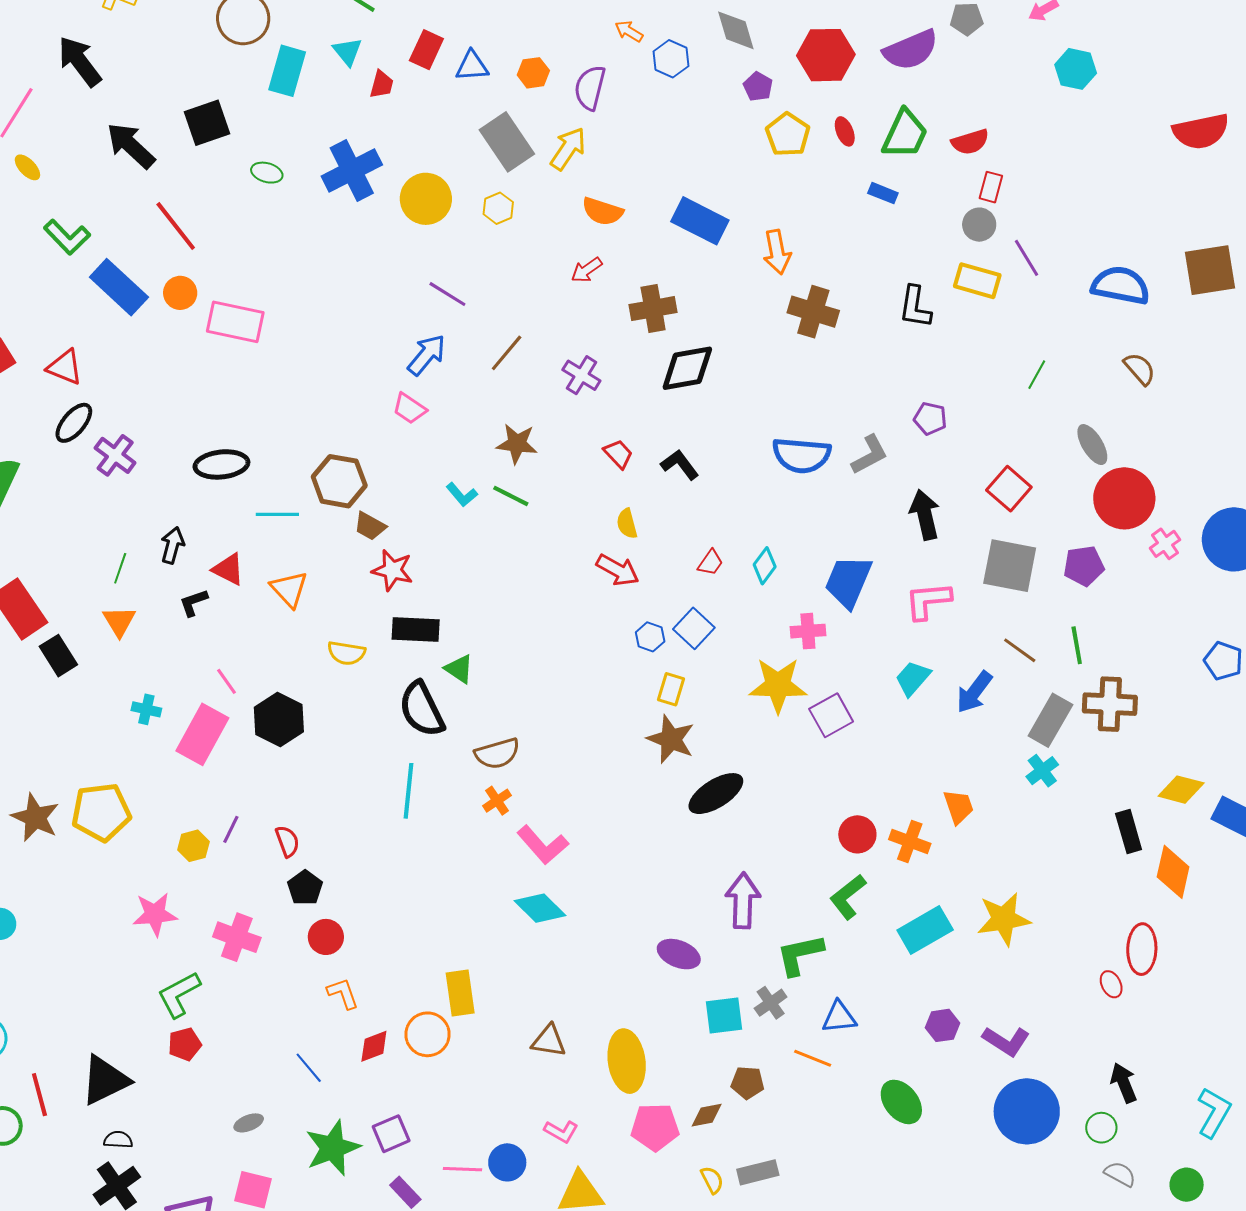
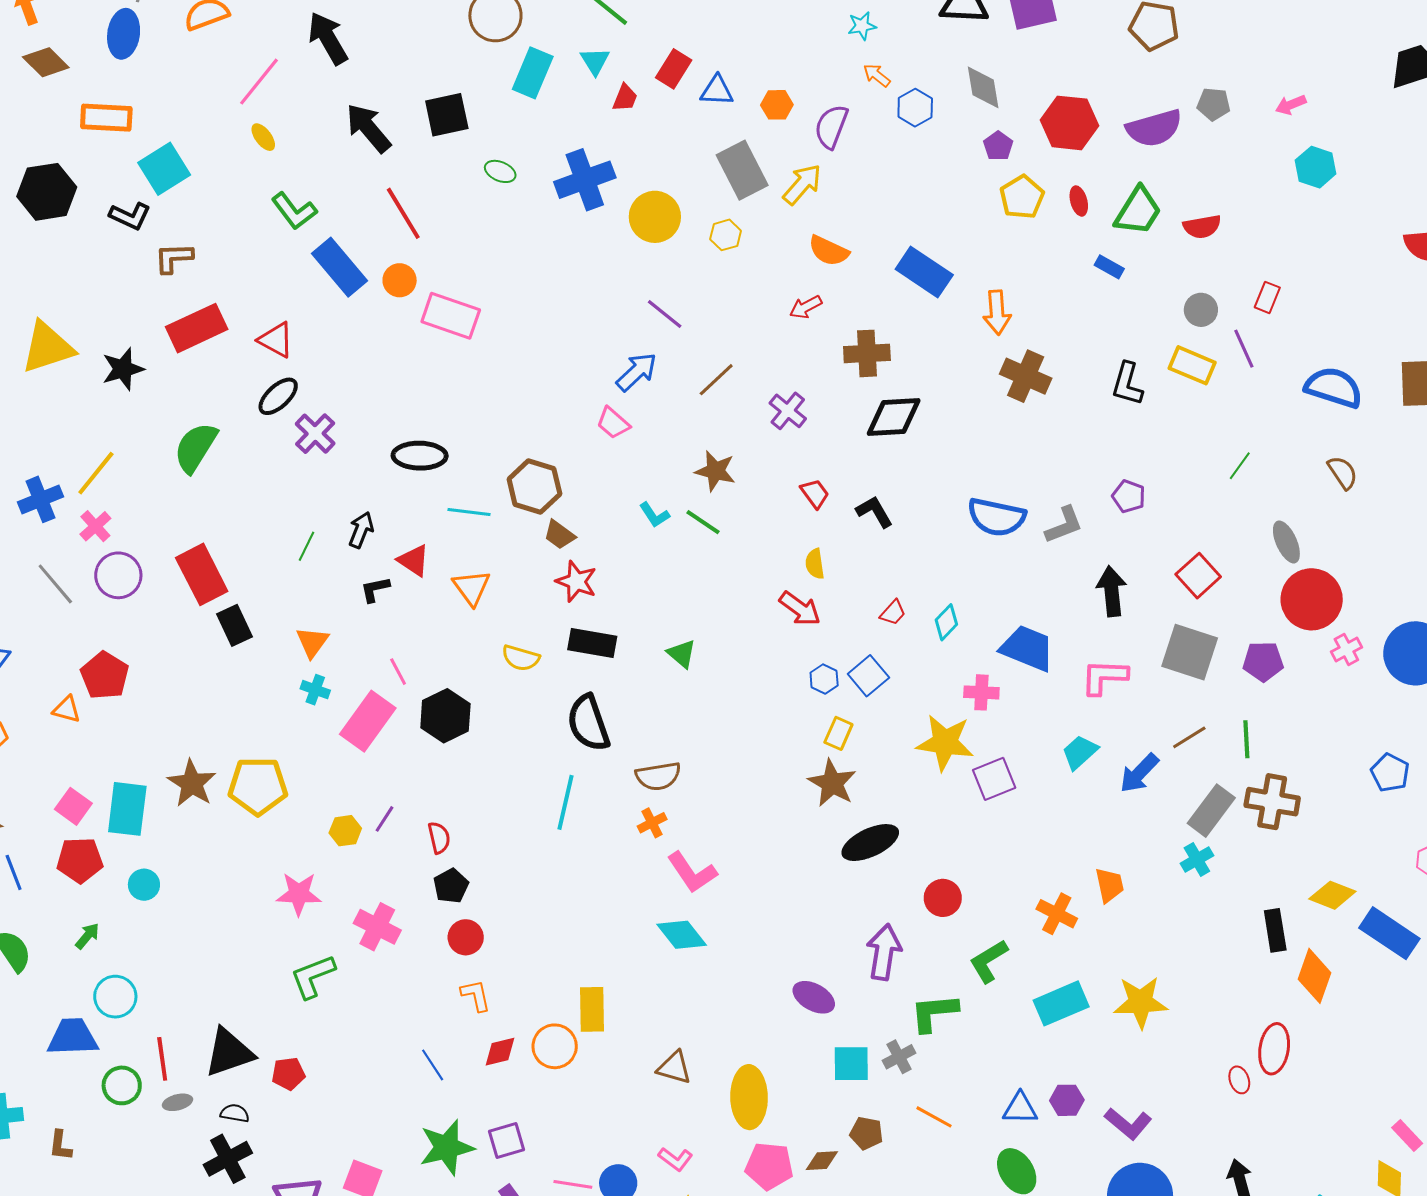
red rectangle: (991, 187) -> (1267, 297), moved
blue trapezoid: (848, 582) -> (1027, 648), turned 82
orange triangle: (119, 621) -> (312, 642), moved
brown line: (1020, 650) -> (1189, 737), turned -75
green triangle: (459, 669) -> (682, 654), moved
red circle: (857, 834) -> (943, 898), moved
blue triangle: (839, 1017) -> (1020, 1108), moved
red pentagon: (185, 1044) -> (288, 1074), moved
gray ellipse: (249, 1123) -> (177, 1102), moved

